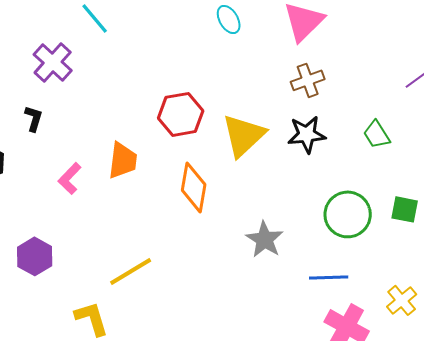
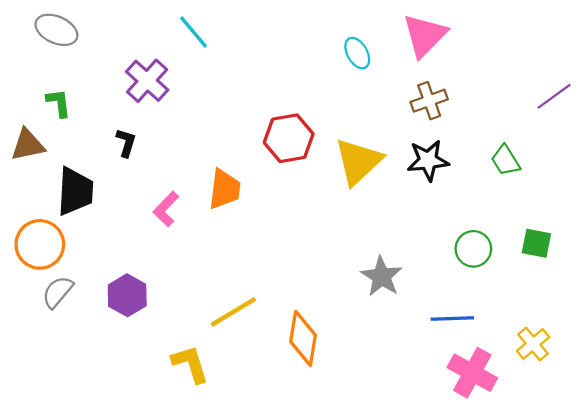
cyan ellipse: (229, 19) -> (357, 53), moved
orange diamond: (194, 187) -> (303, 338), moved
green circle: (348, 214) -> (473, 249), size x0.7

